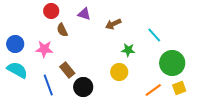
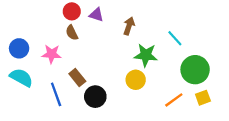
red circle: (51, 11) -> (72, 11), moved
brown arrow: (113, 24) -> (129, 26), turned 133
green star: (128, 50) -> (146, 55), size x1.5

